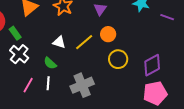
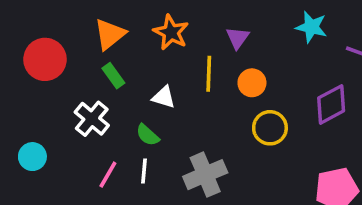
green rectangle: (15, 33) -> (113, 76), moved
yellow line: (84, 42) -> (209, 74), moved, turned -48
purple diamond: (152, 65) -> (331, 104), moved

